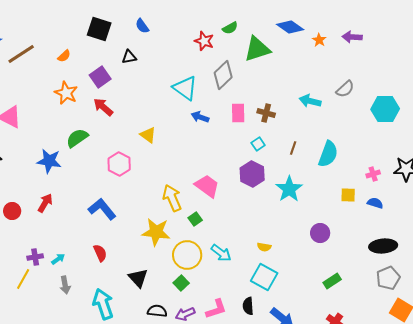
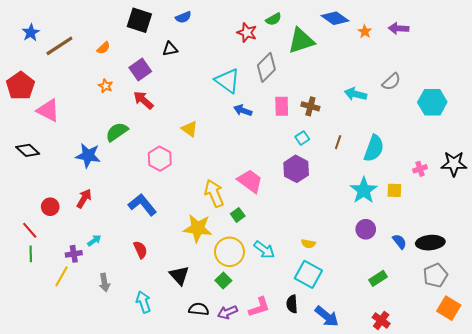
blue semicircle: (142, 26) -> (183, 17), turned -77
orange star: (66, 93) -> (106, 86), size x0.6
cyan star: (289, 189) -> (364, 190), moved
blue semicircle: (375, 203) -> (400, 242), moved, turned 35
cyan arrow: (58, 259) -> (94, 241), moved
cyan arrow: (103, 304) -> (143, 302), size x0.7

